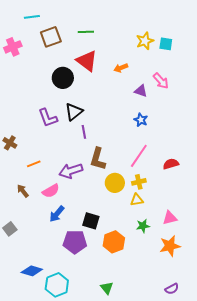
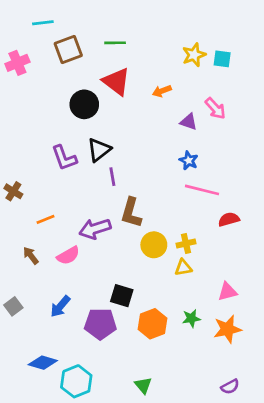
pink line: (139, 156) -> (202, 190), moved, turned 70
blue arrow: (57, 214) -> (60, 306), moved
green star: (143, 226) -> (191, 318), moved

